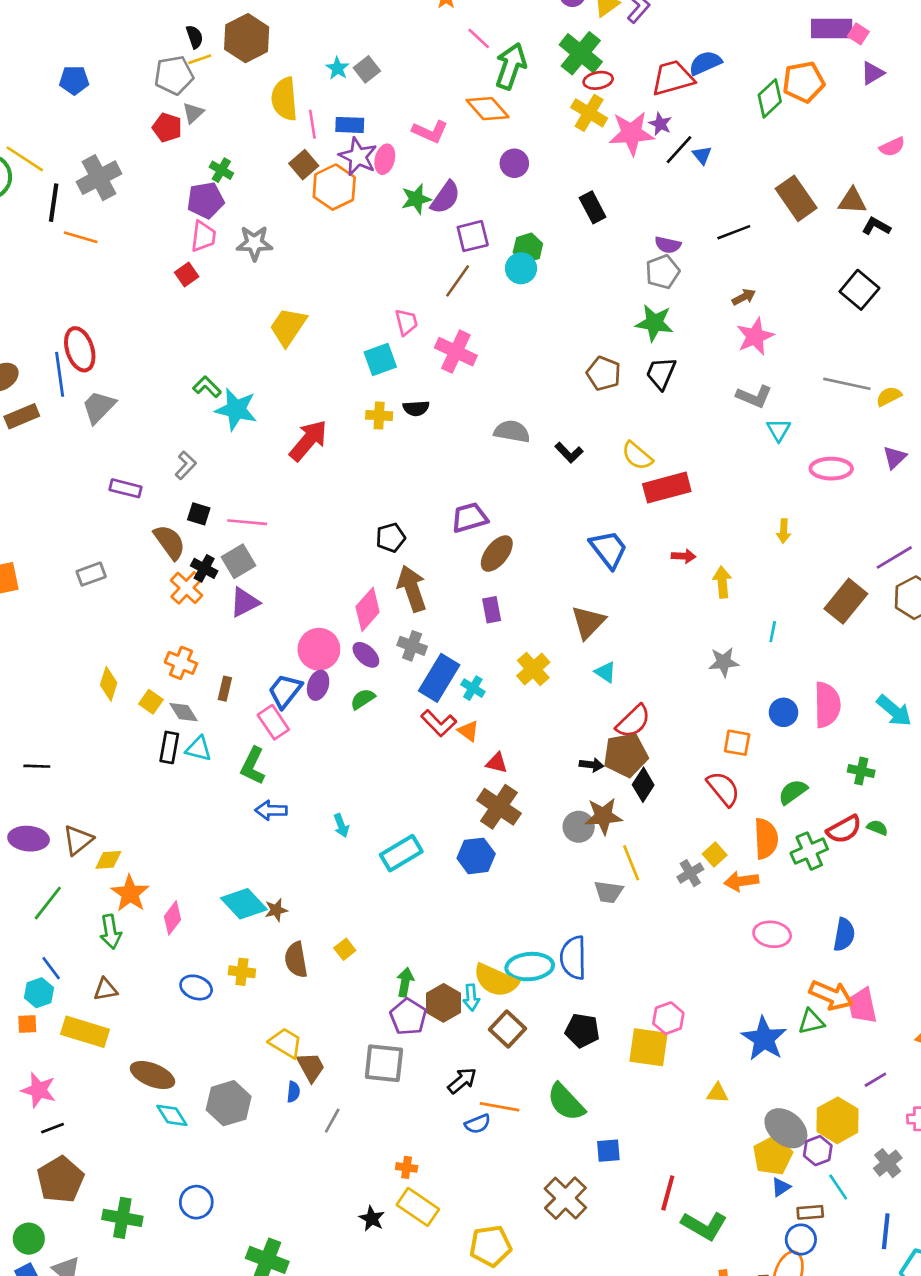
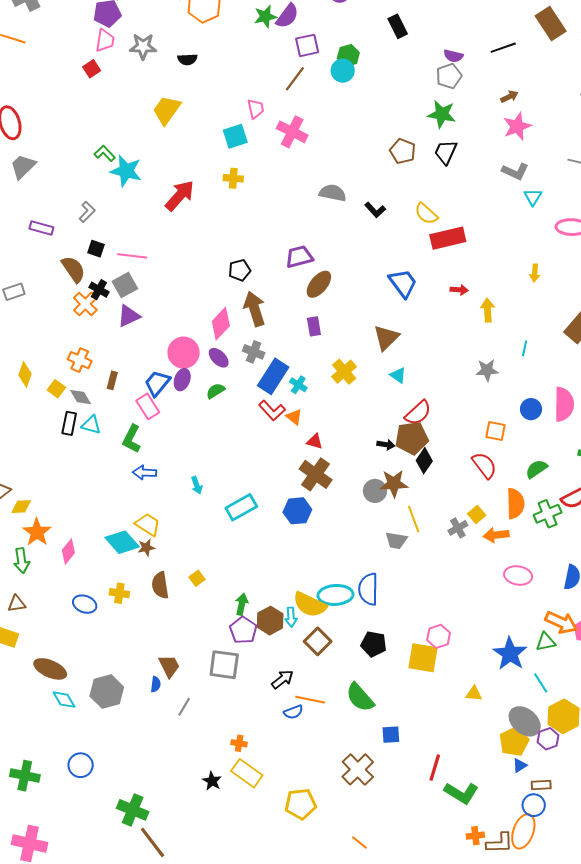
black semicircle: (416, 408) -> (187, 59), moved
yellow trapezoid: (286, 1043) -> (148, 525), moved
cyan line: (838, 1187) -> (541, 683), moved

